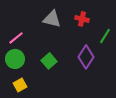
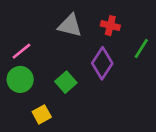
purple diamond: (86, 57) -> (102, 63), moved
yellow square: (20, 85) -> (42, 114), moved

